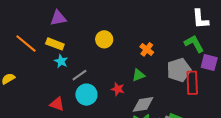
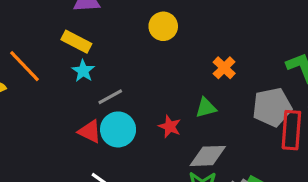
yellow circle: (104, 39) -> (163, 26), moved
orange line: (26, 44) -> (24, 66), moved
red triangle: (57, 104) -> (90, 131), moved

